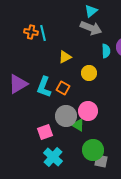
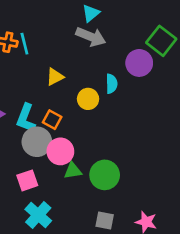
cyan semicircle: (106, 51) -> (112, 84), moved
pink circle: (88, 111) -> (60, 151), moved
gray circle: (66, 116) -> (37, 142), moved
green triangle: (78, 125) -> (73, 171), turned -40
green circle: (93, 150) -> (105, 175), moved

